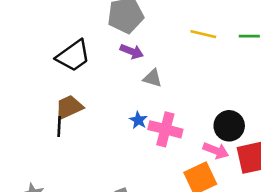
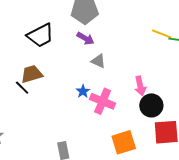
yellow line: (203, 34) -> (162, 34), moved
black line: (59, 126) -> (22, 88), turned -56
pink arrow: (216, 151) -> (140, 86), moved, turned 48

